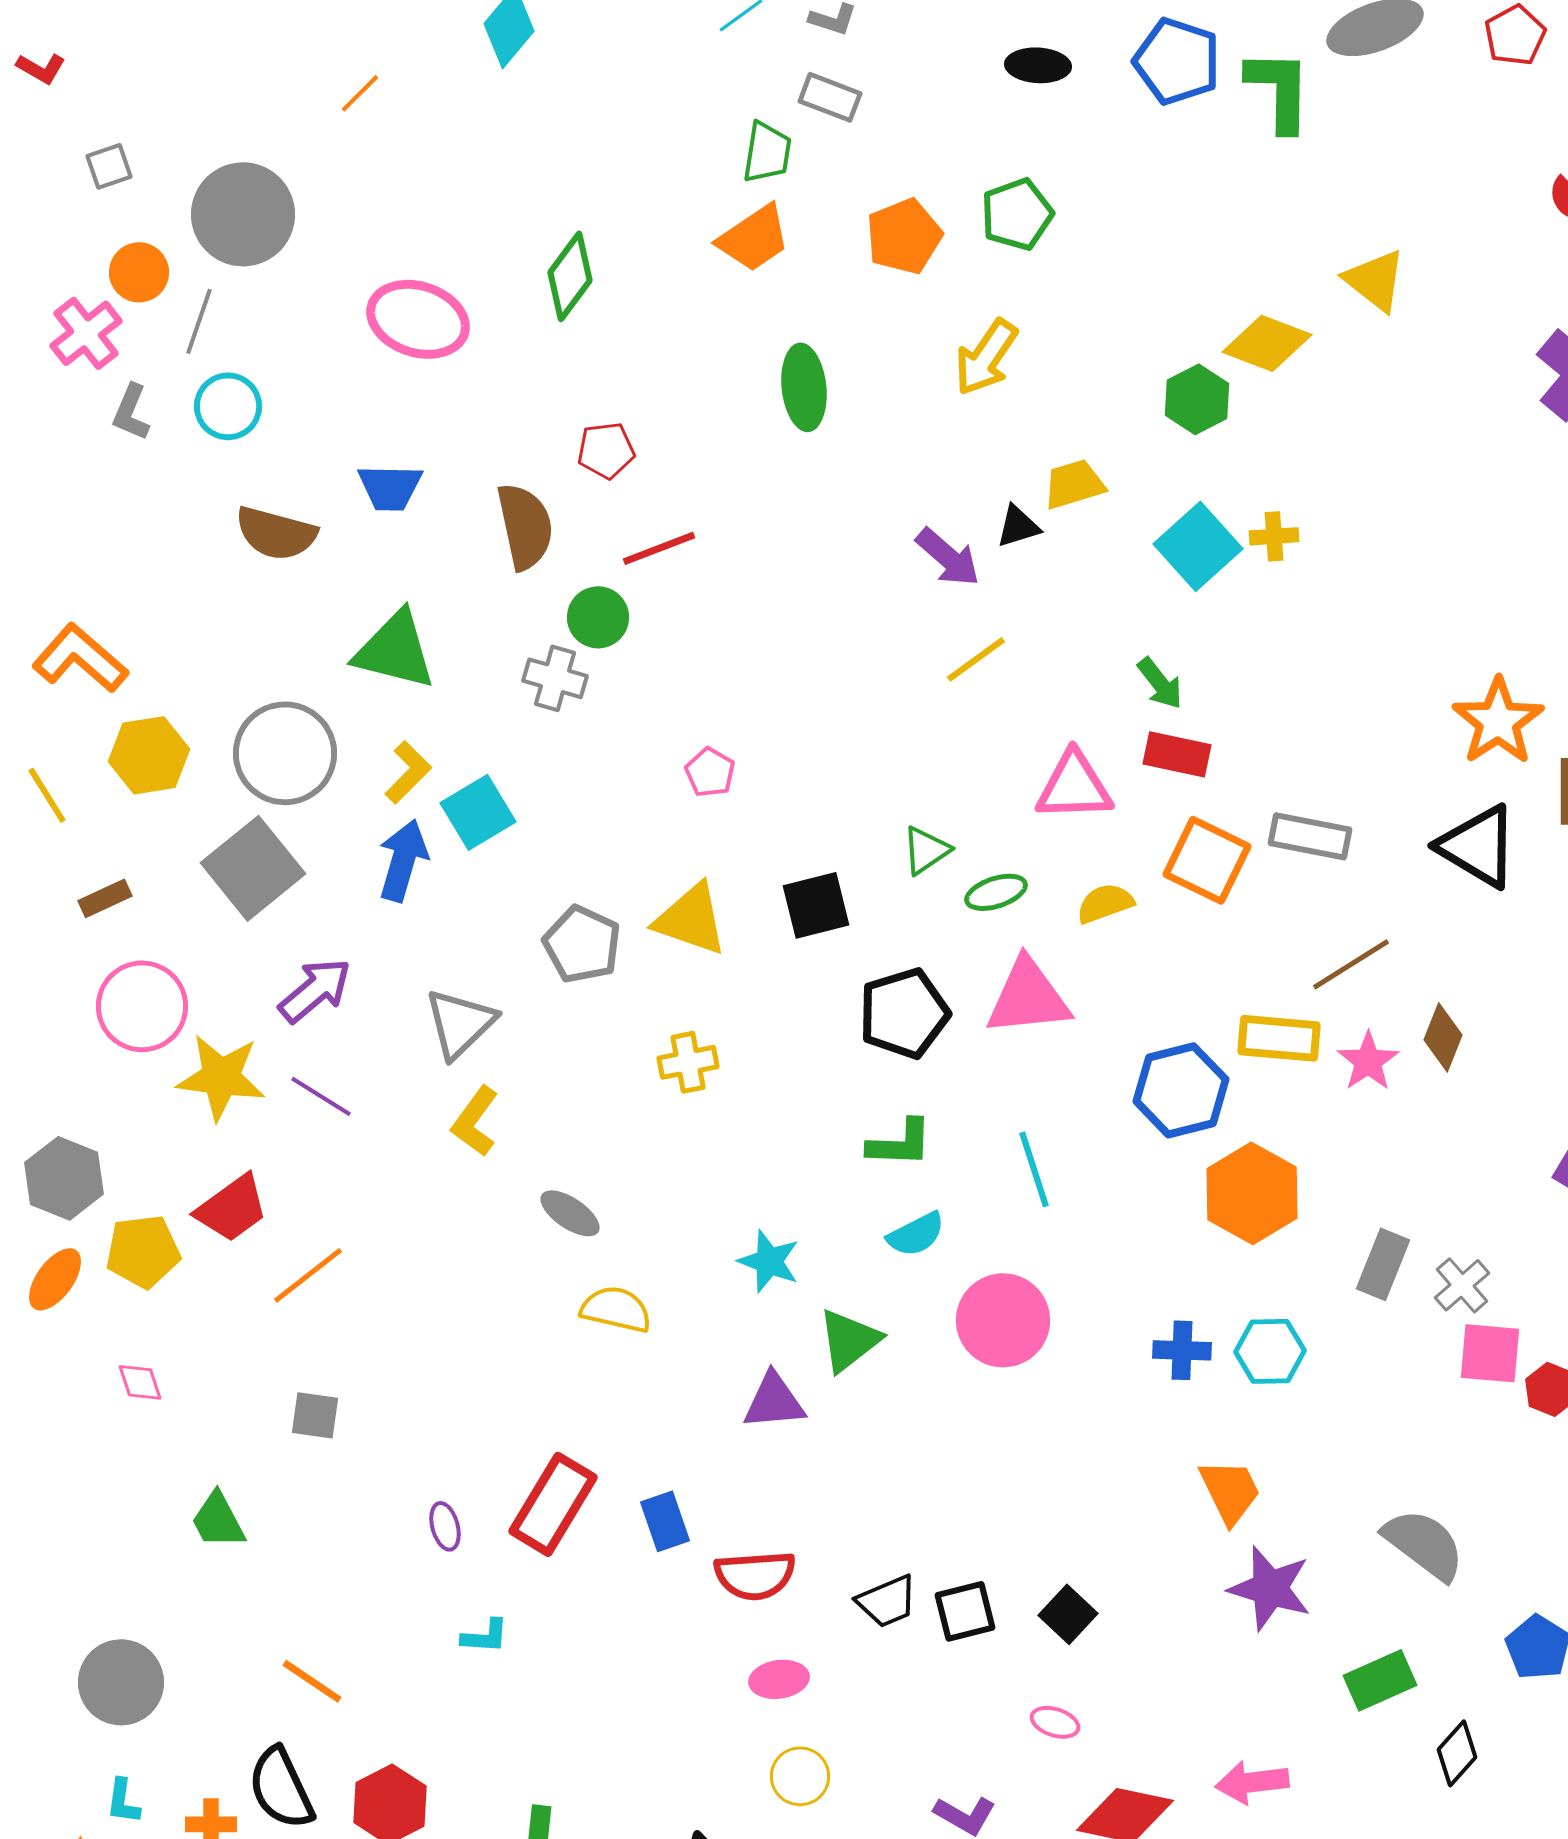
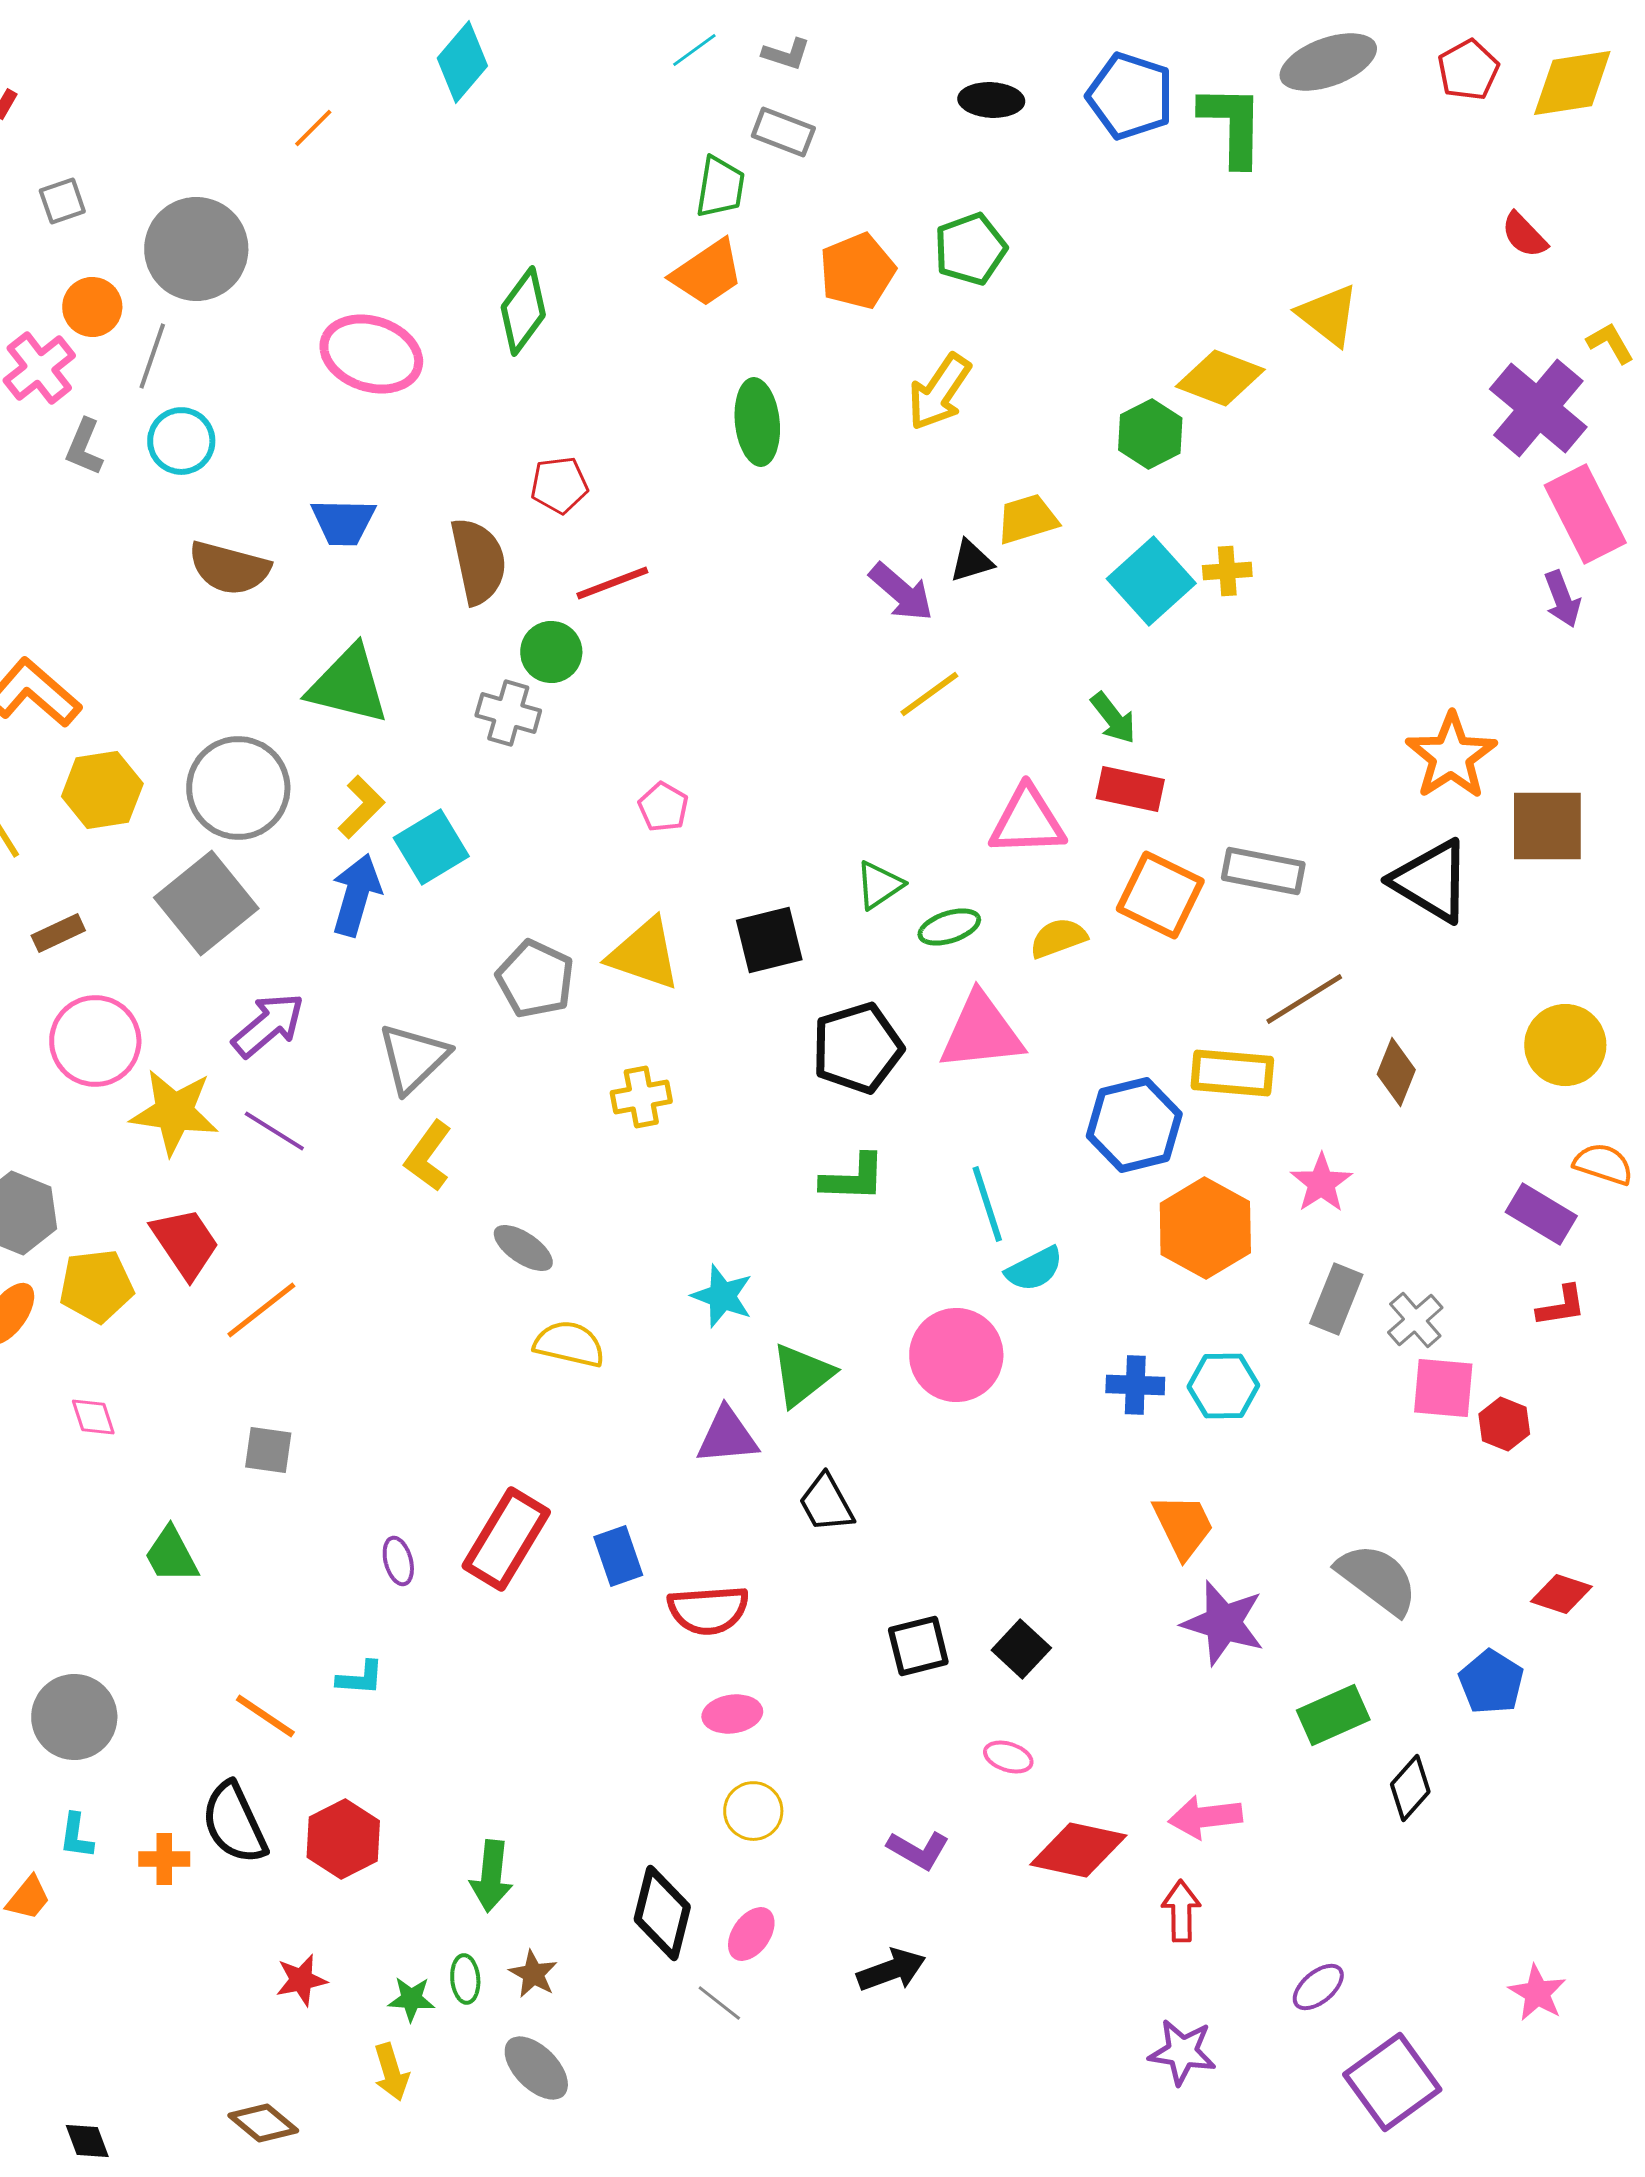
pink star: (1368, 1061) -> (1321, 1183), moved
red trapezoid: (232, 1208) -> (185, 1243), turned -88
cyan semicircle: (916, 1234) -> (1034, 1269), moved
black trapezoid: (887, 1601) -> (826, 1503), moved, turned 84
cyan L-shape: (485, 1636) -> (360, 1678), moved

